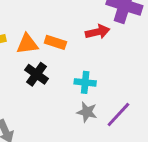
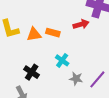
black cross: (37, 74) -> (32, 72), moved
cyan cross: (85, 82) -> (62, 60), moved, turned 32

